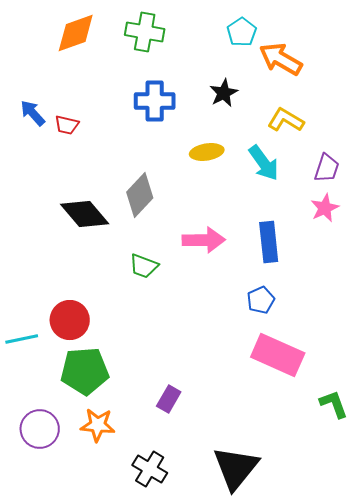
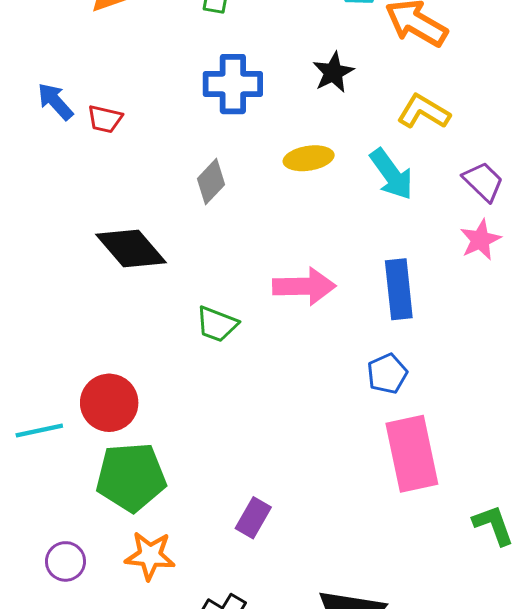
purple trapezoid: (327, 168) -> (483, 182), turned -64
gray diamond: (140, 195) -> (211, 182), moved, size x0.7
pink rectangle: (278, 355) -> (412, 454), turned 54
purple circle: (40, 429) -> (66, 561), size x0.7

